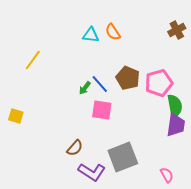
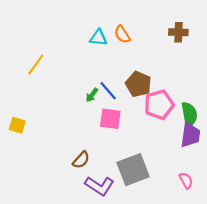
brown cross: (177, 30) -> (178, 32), moved, turned 30
pink pentagon: (159, 83) -> (159, 105), moved
pink semicircle: (167, 175) -> (186, 180), moved

